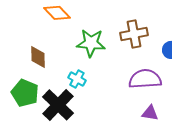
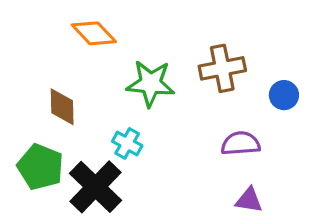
purple semicircle: (145, 79) -> (241, 143), size x0.7

